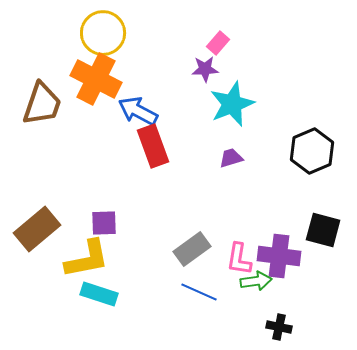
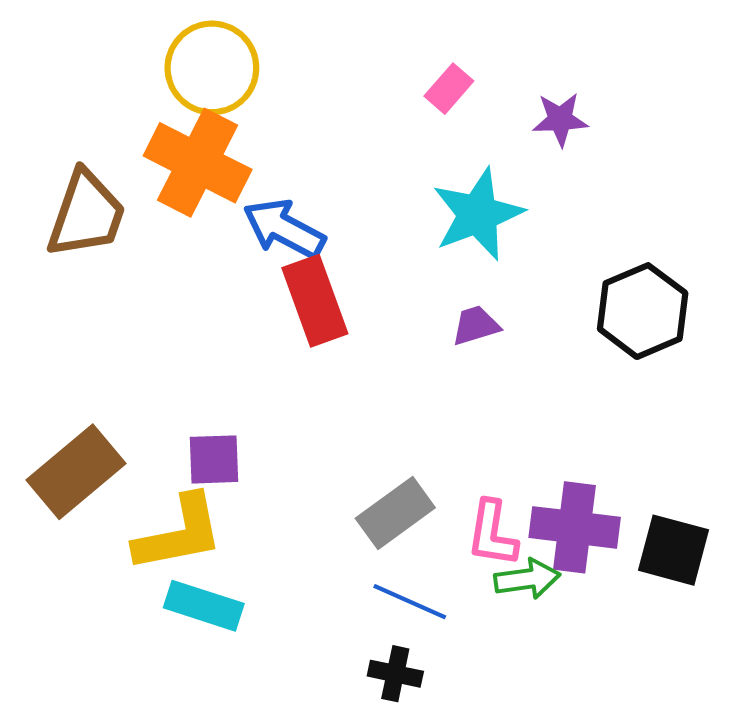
purple star: (205, 69) -> (560, 119), moved
black square: (323, 230) -> (673, 550), moved
black cross: (279, 327) -> (395, 674), moved

